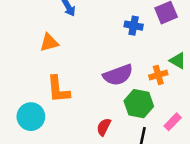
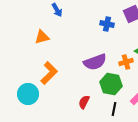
orange L-shape: (58, 89) -> (49, 73), turned -130

